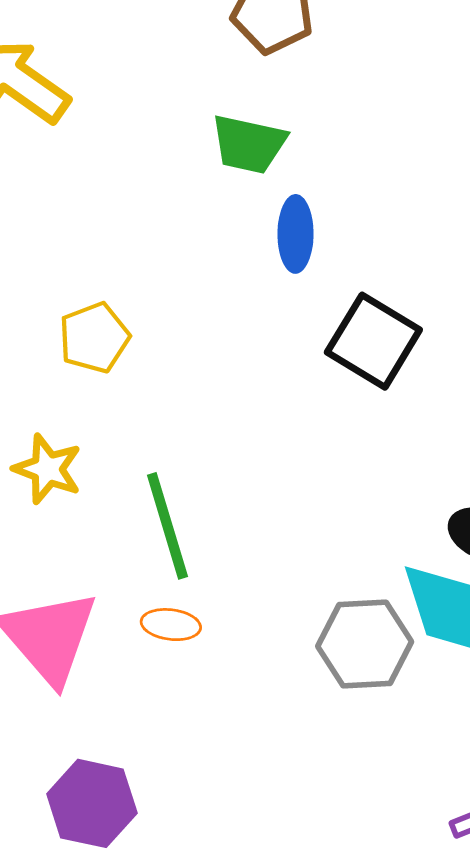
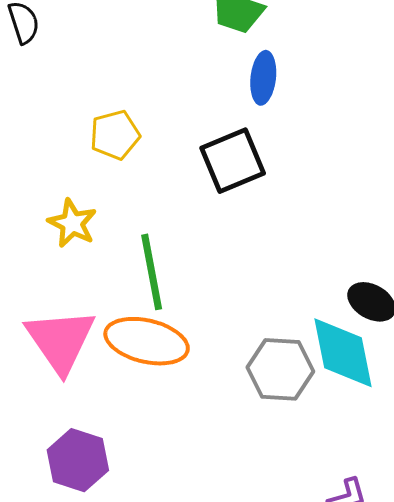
black square: (373, 341) -> (233, 161), moved, turned 30
orange ellipse: (171, 625) -> (147, 341), size x2.0

